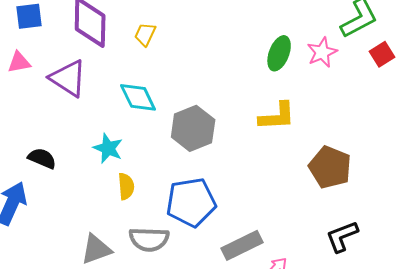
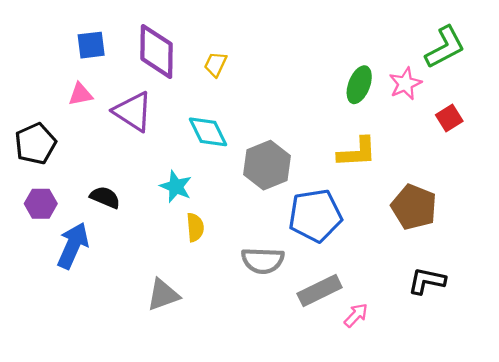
red square: (382, 54) -> (449, 118), moved
blue pentagon: (191, 202) -> (315, 216), moved
black L-shape: (342, 236) -> (427, 281), turned 33
gray semicircle: (149, 239) -> (263, 261), moved

